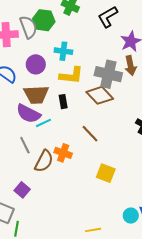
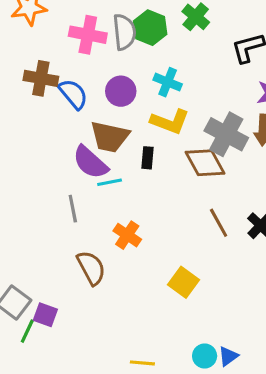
brown line: (90, 134) -> (219, 223), moved
brown semicircle: (44, 161) -> (91, 268), moved, turned -70
purple square: (22, 190) -> (45, 315), moved, turned -35

